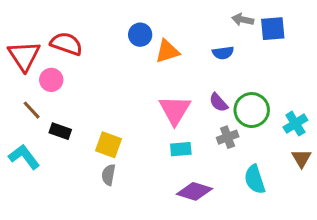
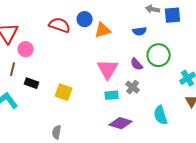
red semicircle: (66, 44) -> (60, 25), moved
brown line: (32, 110) -> (13, 69), turned 56
green circle: (252, 110) -> (159, 55), moved
gray cross: (228, 137) -> (133, 87), moved, turned -32
gray semicircle: (109, 175) -> (57, 132), moved

